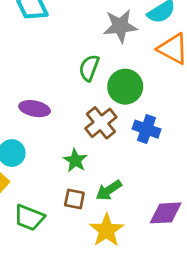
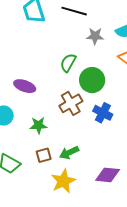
gray star: (120, 26) -> (95, 36), size x0.7
green star: (75, 160) -> (39, 125), moved, turned 30
brown square: (74, 199) -> (44, 155), turned -35

